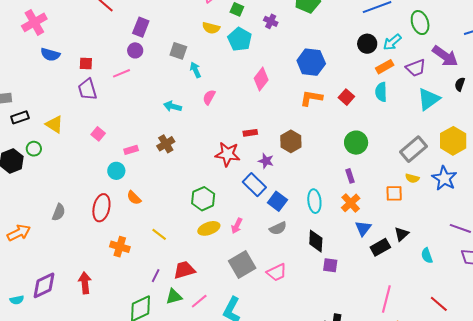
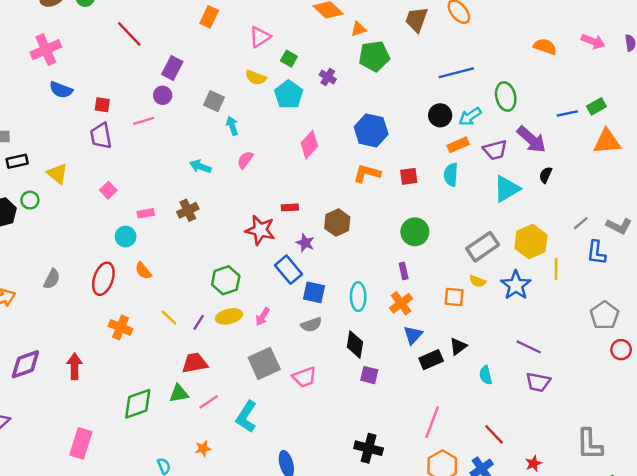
red square: (346, 97) -> (409, 176), turned 35
blue square: (277, 201) -> (314, 292), turned -30
purple line: (156, 276) -> (199, 322), moved

